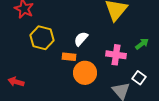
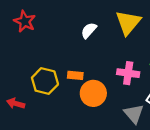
yellow hexagon: (42, 38) -> (45, 81), moved
white semicircle: (81, 39) -> (89, 30), moved

